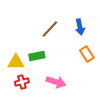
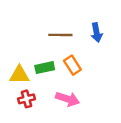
brown line: (50, 29) -> (60, 35), turned 48
orange rectangle: (87, 54) -> (72, 65), moved

